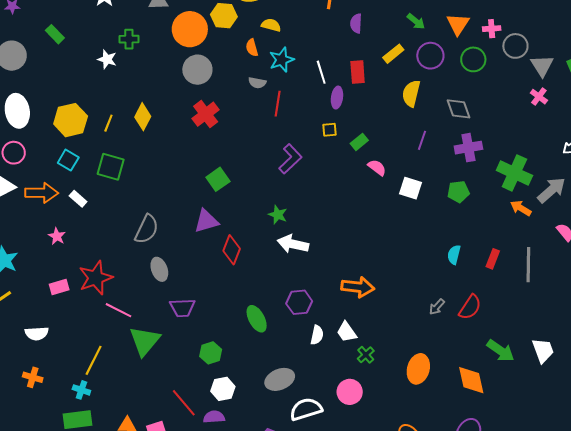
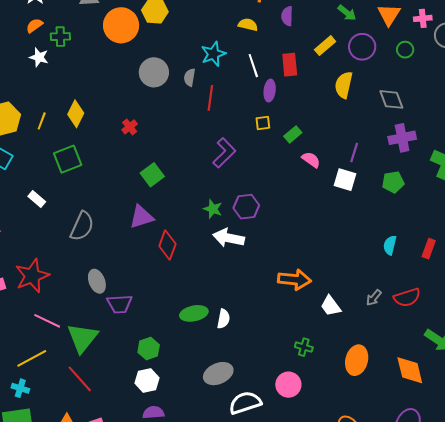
yellow semicircle: (271, 25) -> (248, 25), moved
orange semicircle: (252, 48) -> (34, 26), moved, turned 72
green circle: (473, 59) -> (405, 50), size x0.7
gray circle: (197, 70) -> (154, 72), moved
gray semicircle: (257, 83) -> (190, 77), turned 90
red cross: (206, 114) -> (130, 127), moved, size x0.6
purple line: (422, 140) -> (354, 153), moved
green square: (111, 167) -> (68, 159), moved, turned -36
white rectangle: (78, 199) -> (37, 199), moved
gray ellipse: (159, 269) -> (97, 281), moved
purple hexagon: (299, 302) -> (246, 207), moved
red semicircle: (470, 307) -> (407, 297), turned 40
pink line: (119, 310) -> (47, 321), moved
green ellipse: (257, 319) -> (194, 313), turned -72
white trapezoid: (347, 332) -> (331, 306), moved
white semicircle: (317, 335) -> (223, 319), moved
green cross: (366, 355) -> (304, 347), turned -30
yellow line: (94, 360) -> (32, 358), turned 36
white hexagon: (223, 389) -> (147, 381), moved
red line: (184, 403) -> (80, 379), moved

